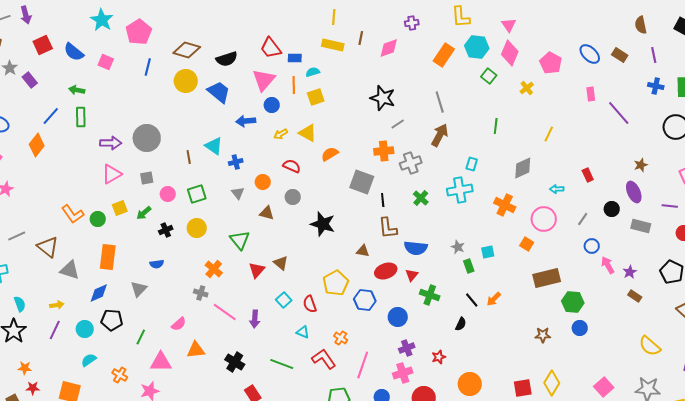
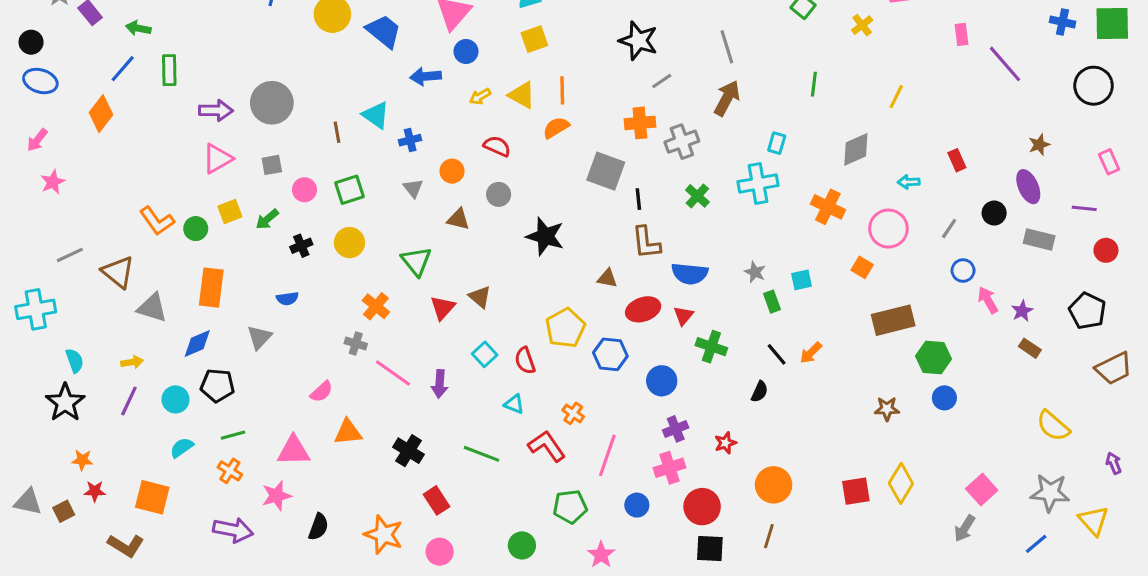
orange line: (294, 85) -> (562, 90), moved
green arrow: (77, 90) -> (138, 28), moved
green line: (141, 337) -> (233, 435), moved, turned 49

